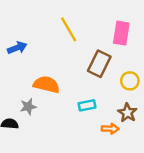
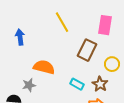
blue arrow: (17, 48) -> (20, 37), turned -77
cyan rectangle: (87, 105) -> (77, 84), turned 40
brown star: (127, 113) -> (100, 84), moved

